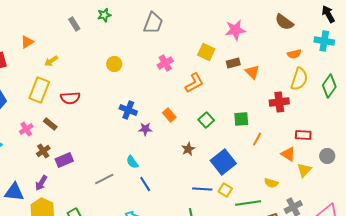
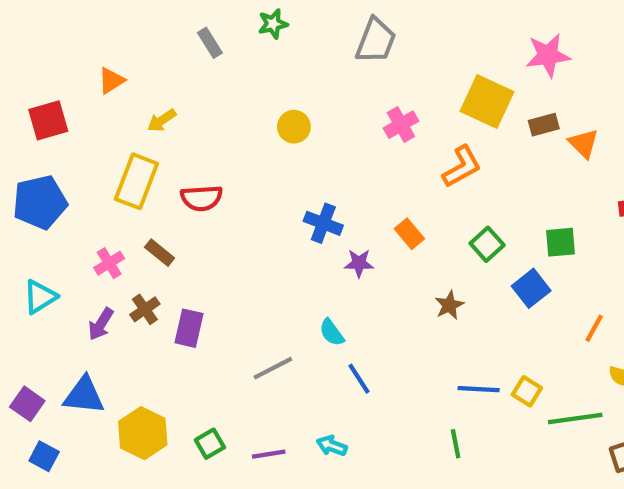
yellow square: (206, 52) -> (487, 101), size x1.4
orange line: (257, 139) -> (594, 328), moved
purple rectangle: (64, 160) -> (189, 328), turned -54
blue square: (223, 162) -> (531, 288), moved, size x0.7
purple arrow: (41, 183) -> (101, 324), moved

